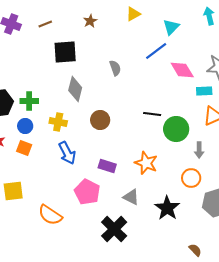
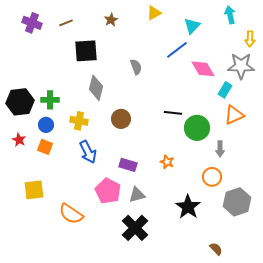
cyan rectangle: (204, 91) -> (225, 90), turned -56
orange star: (146, 163) -> (167, 162), size x0.6
gray triangle: (131, 197) -> (137, 195), moved, turned -42

